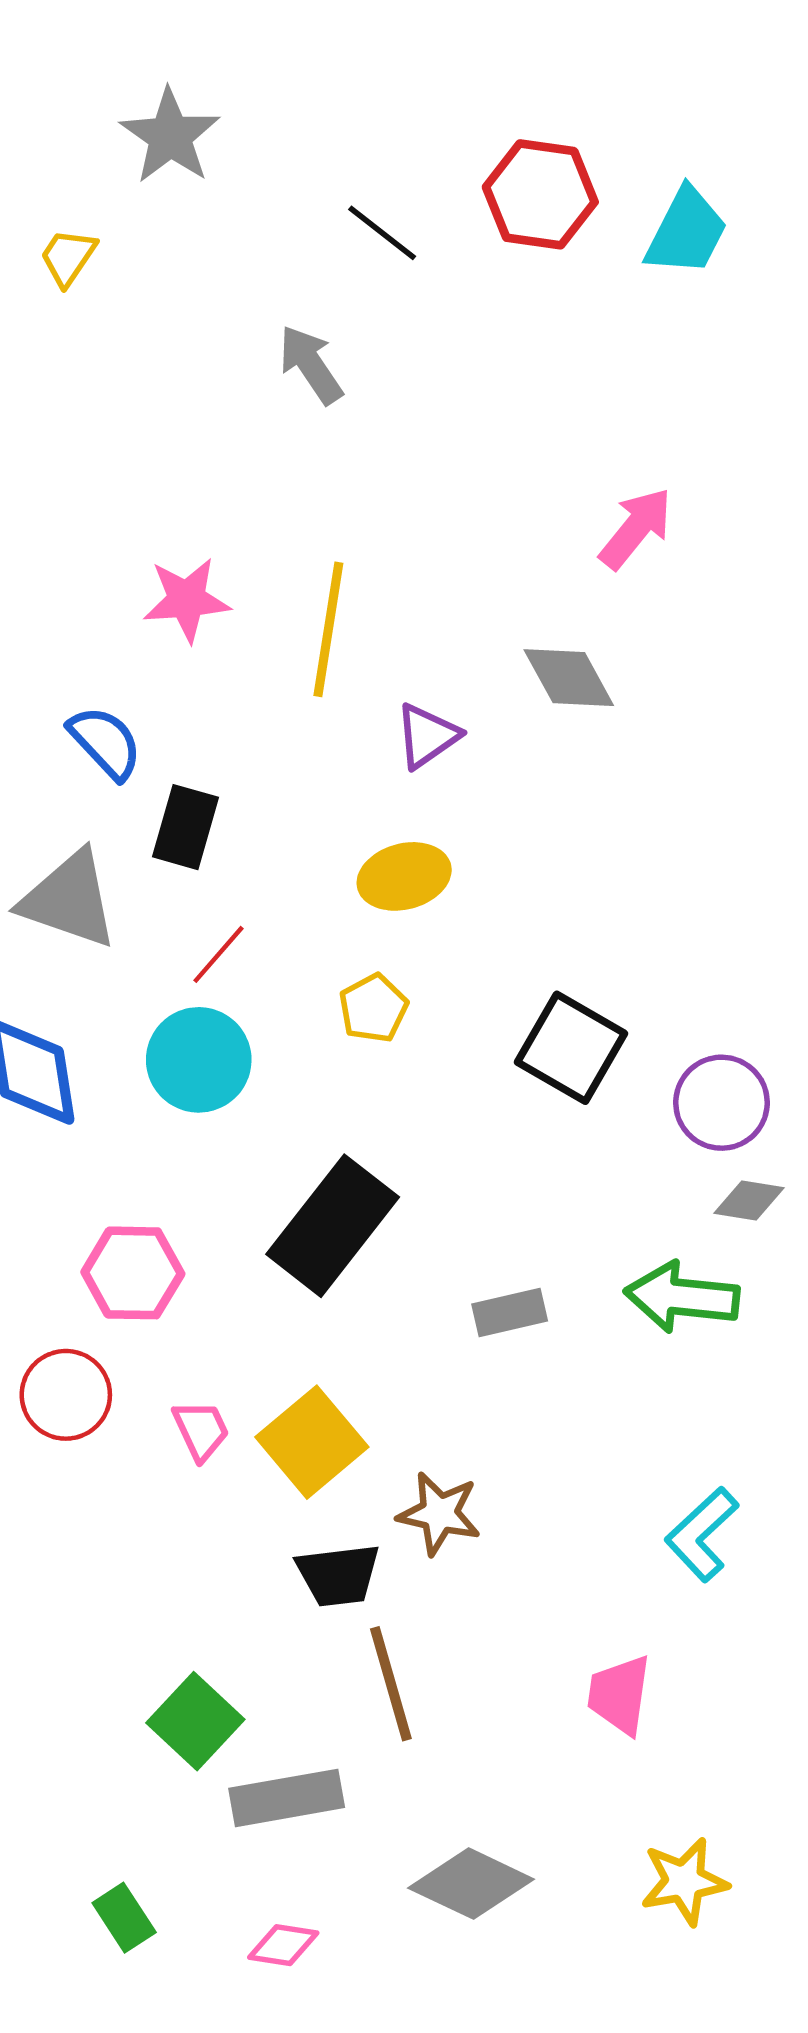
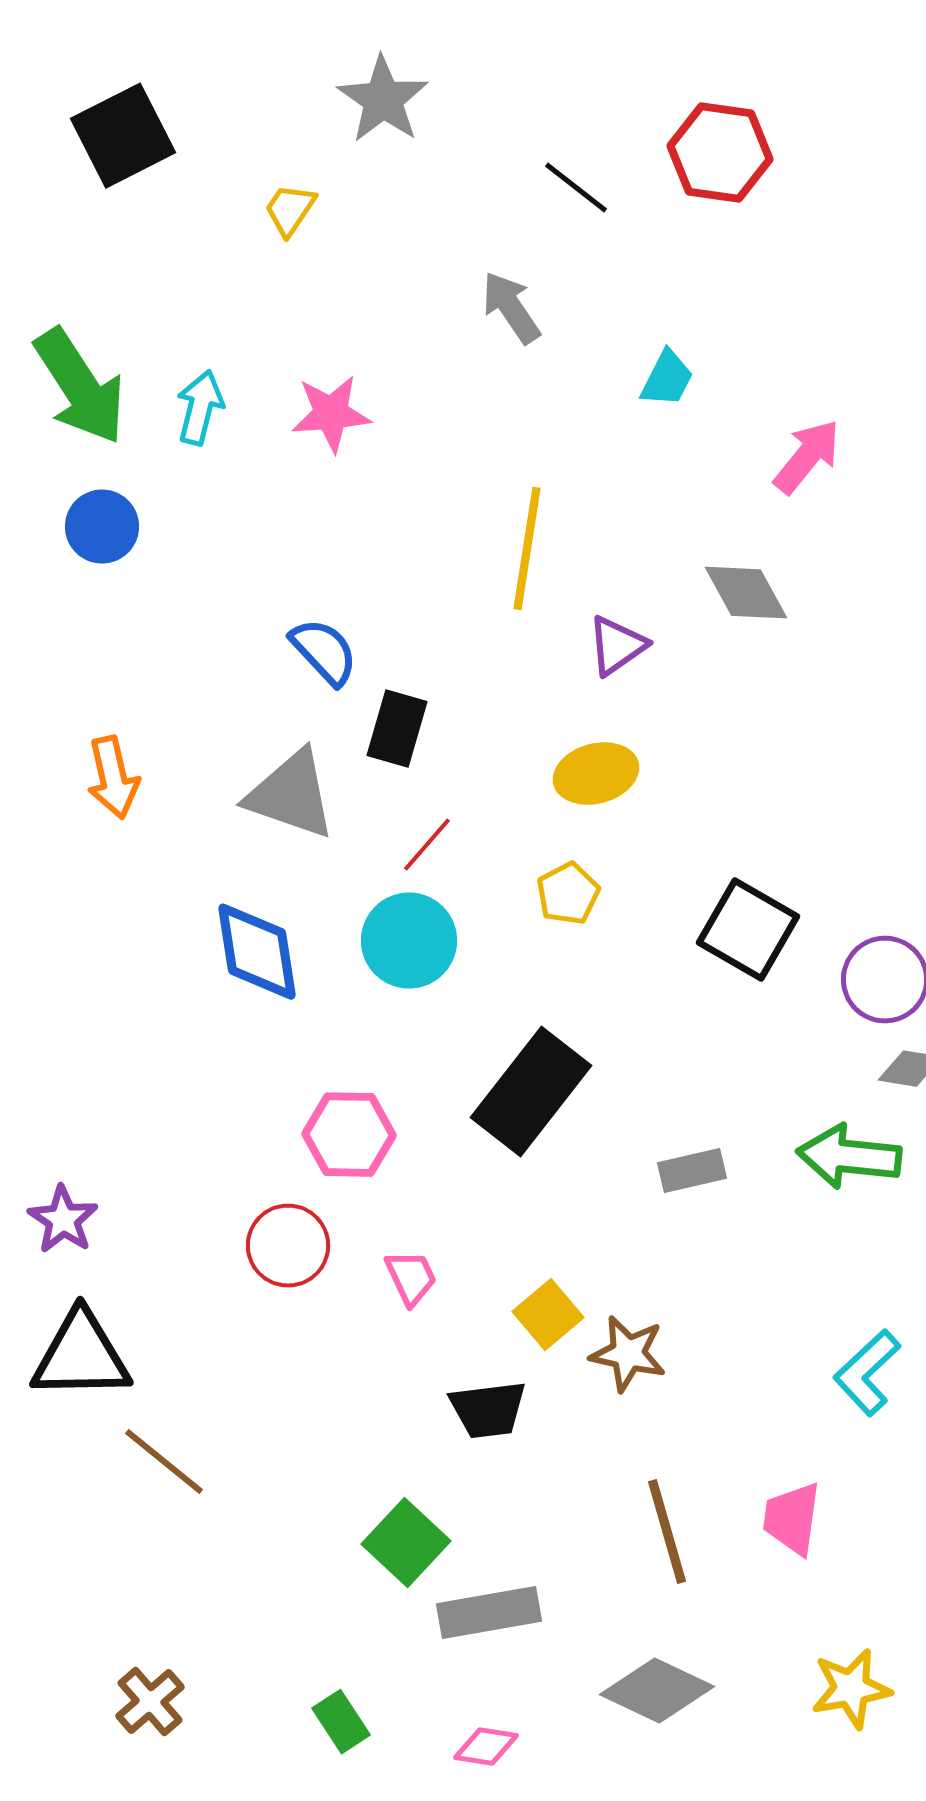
cyan trapezoid: (686, 232) -> (667, 379), moved, size x0.7
pink star: (187, 600) -> (331, 414), moved
yellow square: (312, 1442) -> (548, 1315), moved, size x0.7
black trapezoid: (338, 1575) -> (488, 1410), moved
brown line: (391, 1684) -> (667, 1532), moved

